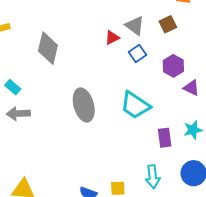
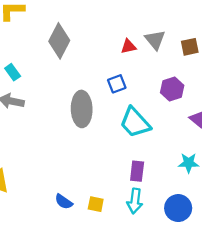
blue square: (137, 54) -> (117, 84), moved
purple hexagon: (173, 66) -> (172, 89), moved
purple rectangle: (165, 138) -> (137, 171), moved

